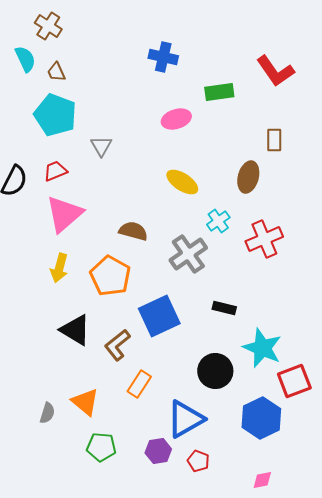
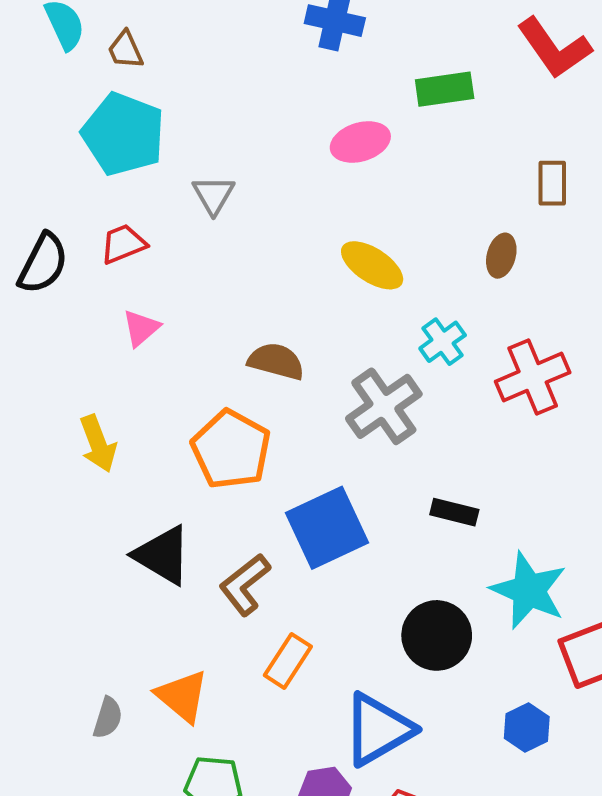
brown ellipse: (248, 177) -> (501, 256), size x0.7
pink triangle: (64, 214) -> (141, 328), size x0.5
yellow arrow: (59, 268) -> (98, 444), moved, turned -36
blue hexagon: (261, 418) -> (527, 727), size x0.6

